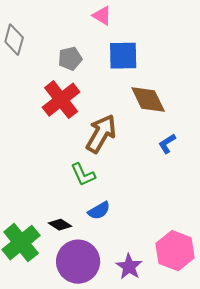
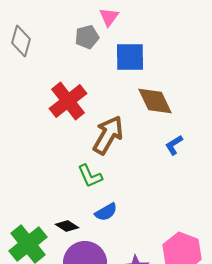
pink triangle: (102, 16) -> (109, 17), turned 35
gray pentagon: (70, 59) -> (87, 37), moved

